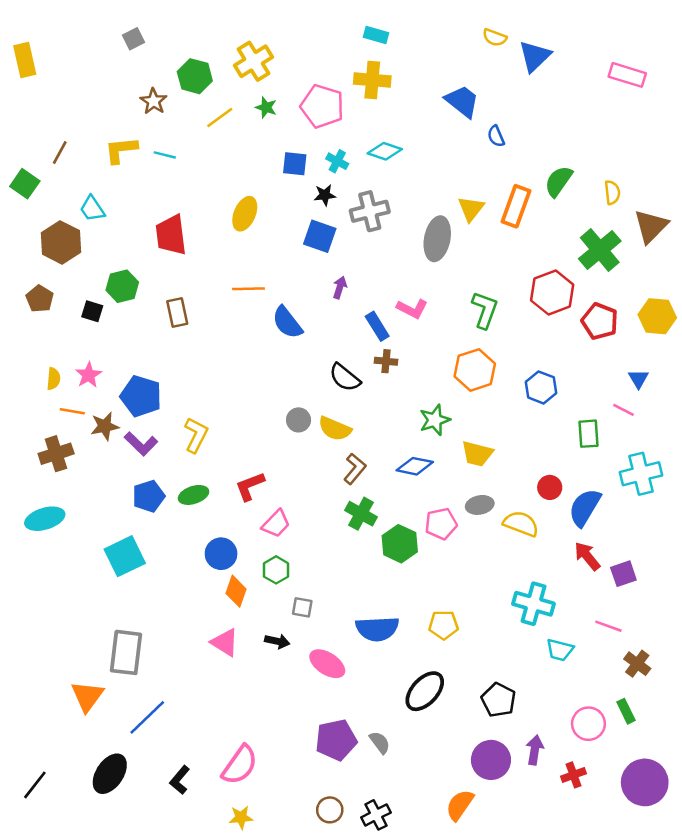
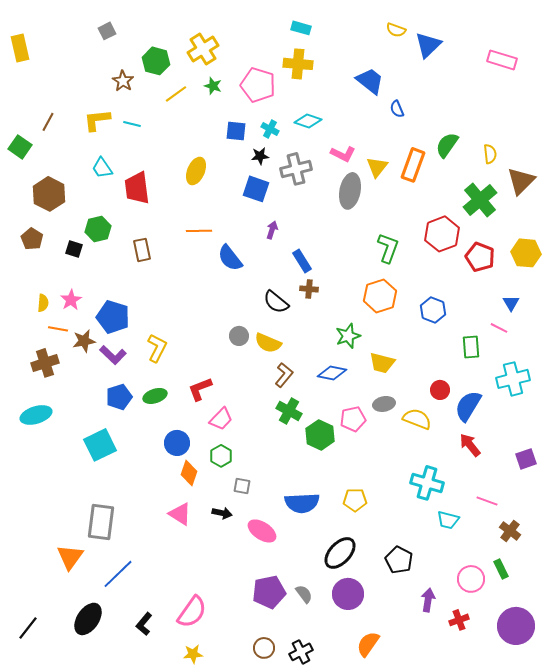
cyan trapezoid: (92, 209) -> (102, 168), moved
pink L-shape: (412, 309) -> (343, 154), moved
purple square: (623, 574) -> (526, 459), moved
purple circle: (491, 760) -> (348, 594), moved

